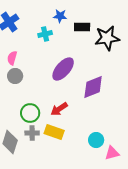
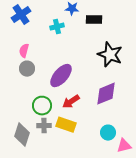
black star: (107, 38) -> (110, 55), moved, turned 30
purple ellipse: (63, 69) -> (61, 76), moved
purple diamond: (93, 87) -> (106, 94), moved

